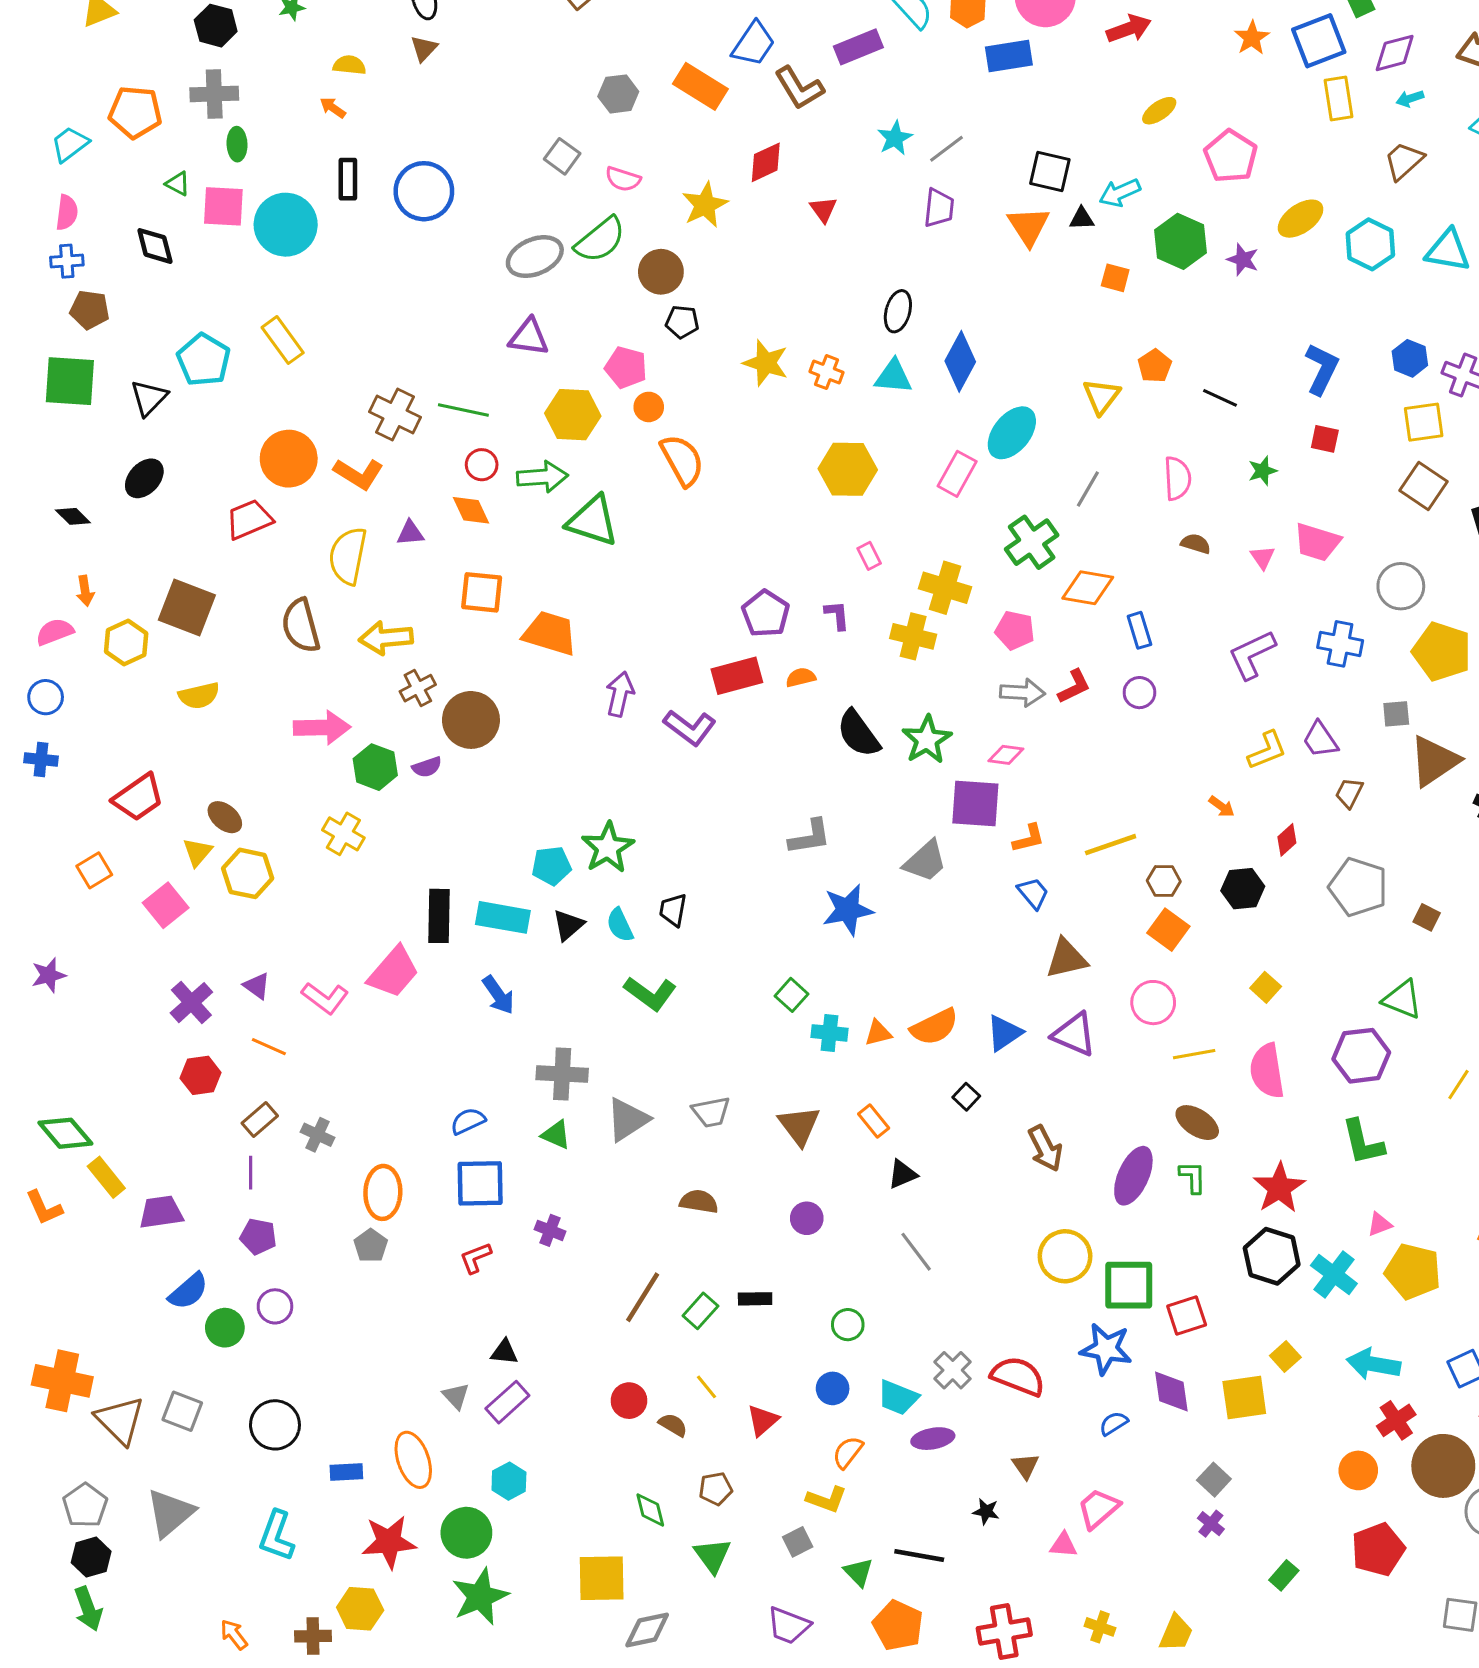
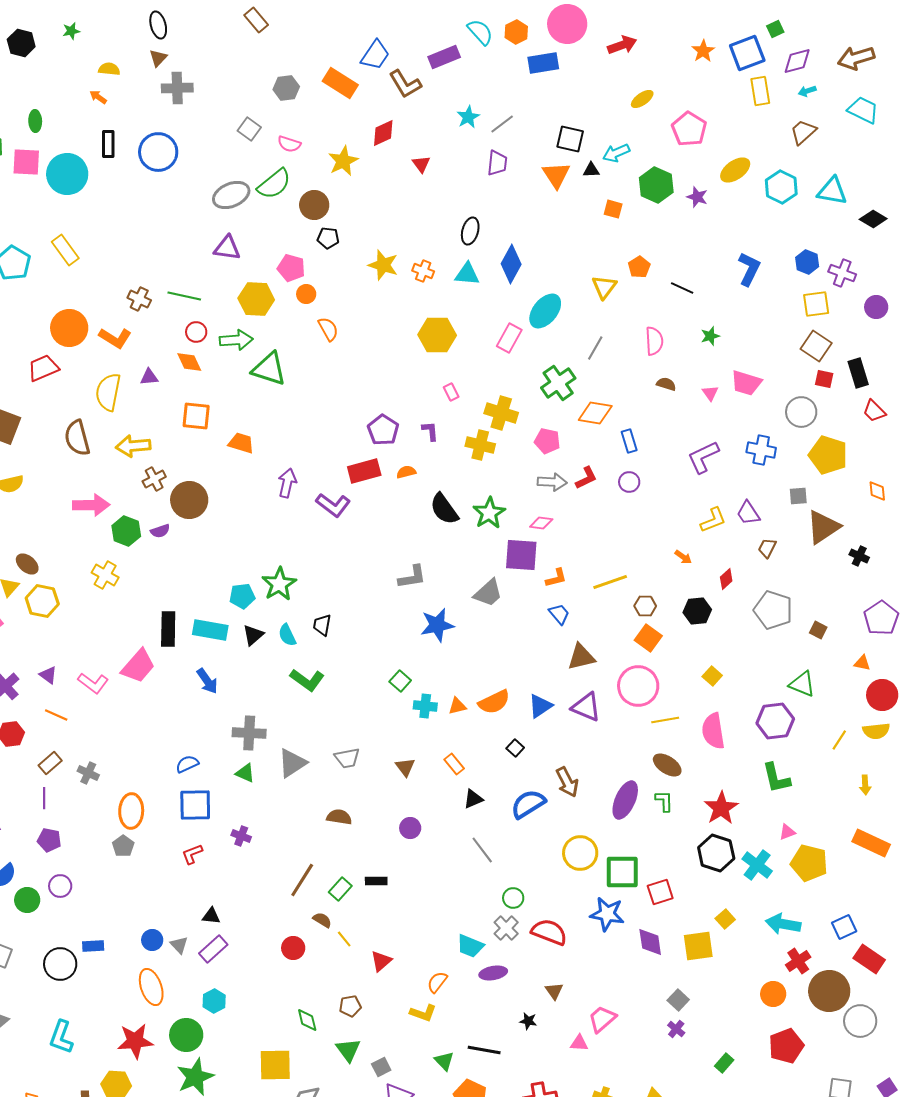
gray cross: (214, 94) -> (177, 88), moved
brown cross: (395, 415) -> (139, 299), size x0.7
red square: (1325, 439) -> (824, 379), moved
orange semicircle: (682, 460) -> (328, 329), size x0.7
orange trapezoid: (550, 633) -> (241, 443), size x0.7
pink circle: (1153, 1003) -> (638, 686), size x1.4
brown triangle: (799, 1126) -> (405, 767), size x0.7
green circle: (848, 1325) -> (513, 898), moved
blue circle: (833, 1388) -> (152, 940), moved
blue semicircle: (1114, 1423) -> (528, 804), moved, size x1.8
brown semicircle: (673, 1425) -> (322, 920), moved
blue rectangle: (346, 1472) -> (93, 946), moved
gray square: (798, 1542) -> (381, 1067), moved

